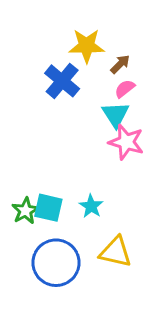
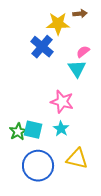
brown arrow: (120, 64) -> (80, 14), moved, turned 40
pink star: (126, 142) -> (62, 102), moved

